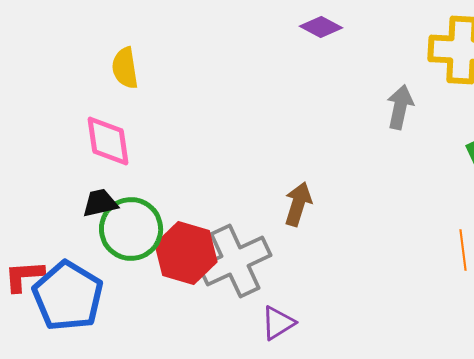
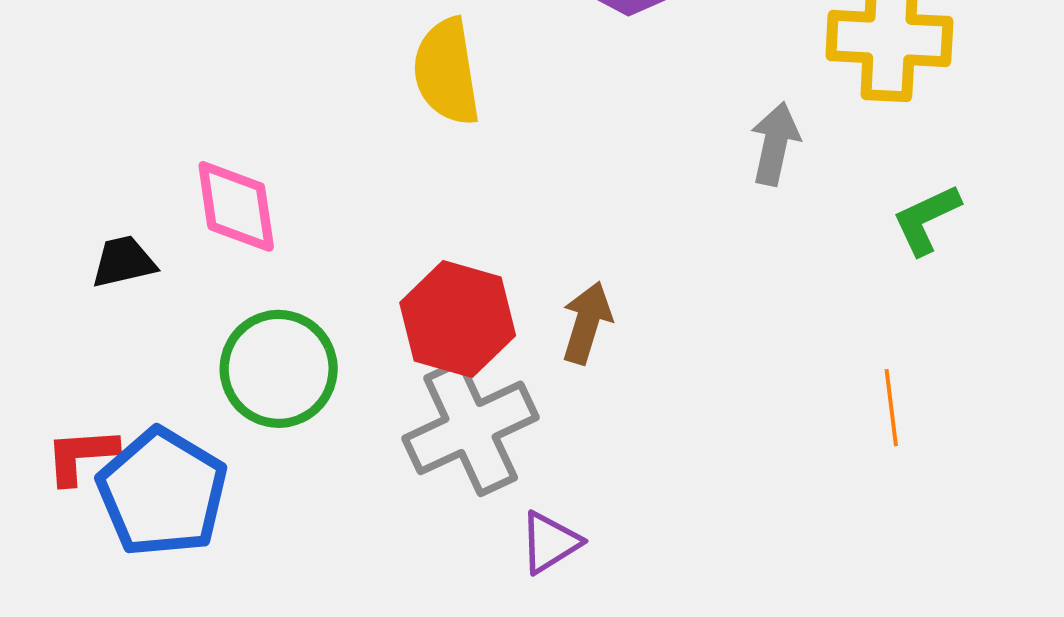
yellow semicircle: (125, 68) -> (447, 72), moved, size x1.4
black trapezoid: (100, 203) -> (124, 262), moved
red hexagon: (186, 253) -> (458, 319), moved

